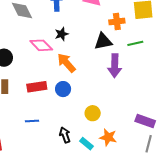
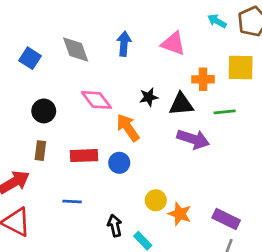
black star: (62, 34) -> (149, 97), moved
purple arrow: (115, 66) -> (193, 139), turned -80
orange star: (108, 137) -> (180, 214), moved

